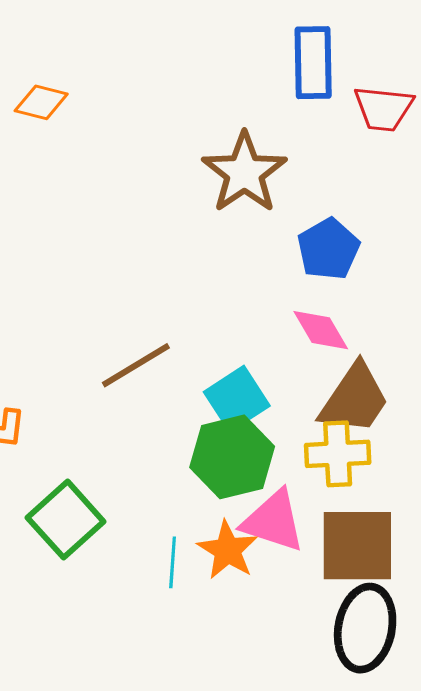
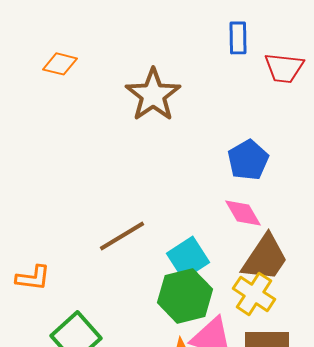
blue rectangle: (313, 63) -> (238, 38), size x0.7
brown star: (244, 173) -> (153, 95), moved
yellow cross: (338, 454) -> (254, 294), turned 36

